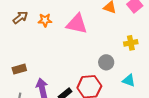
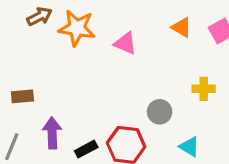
orange star: (45, 20) -> (77, 28), size x1.6
pink triangle: (77, 24) -> (125, 43), size x0.7

